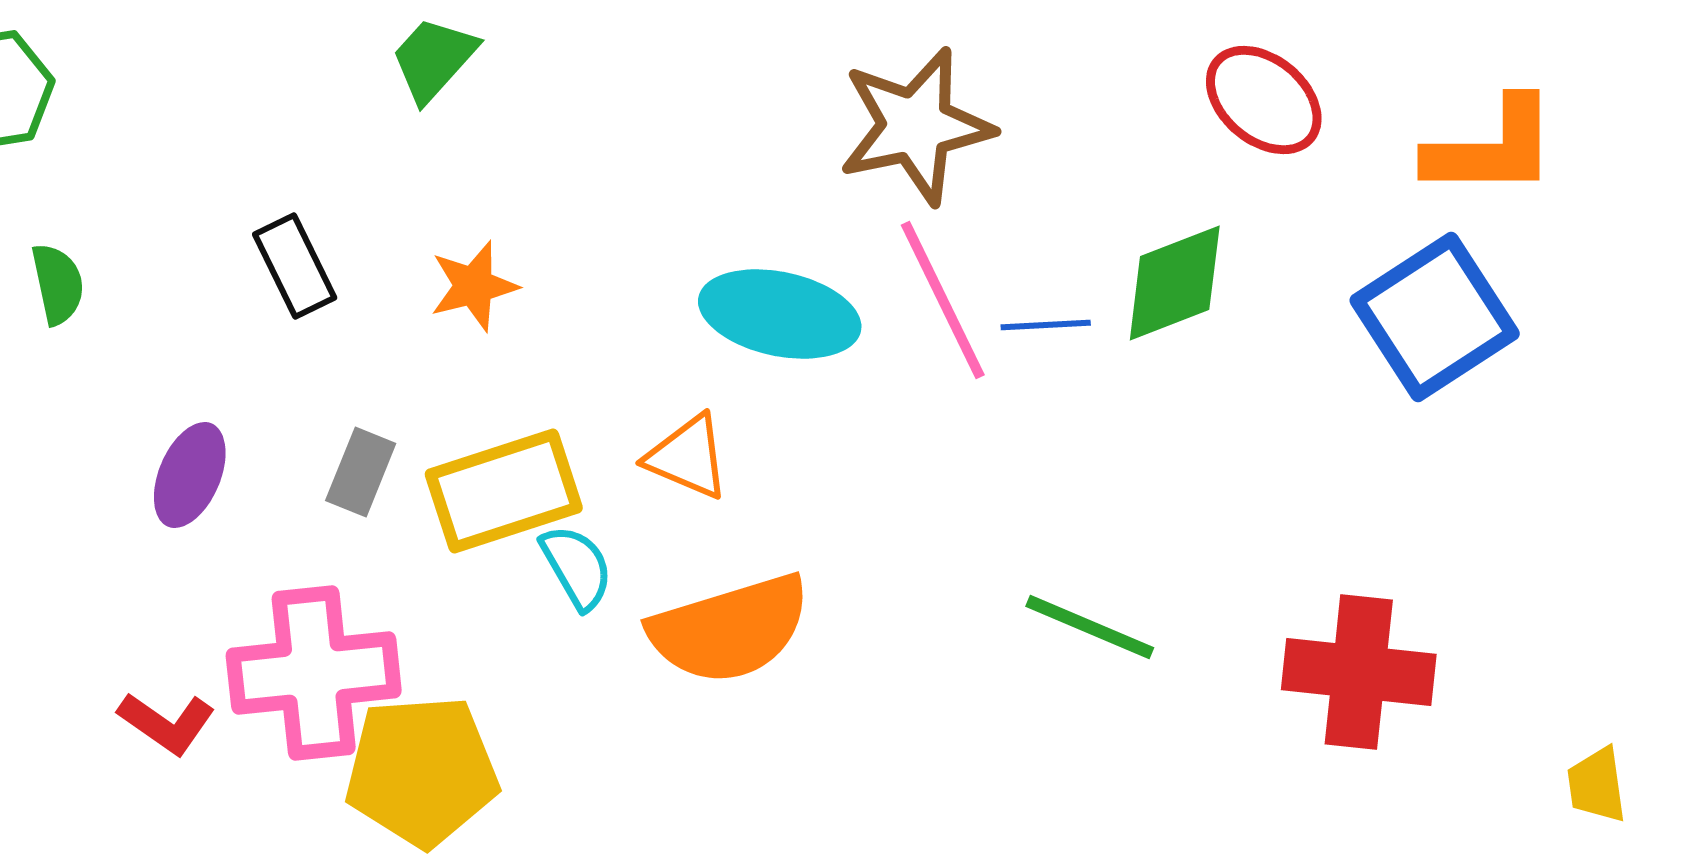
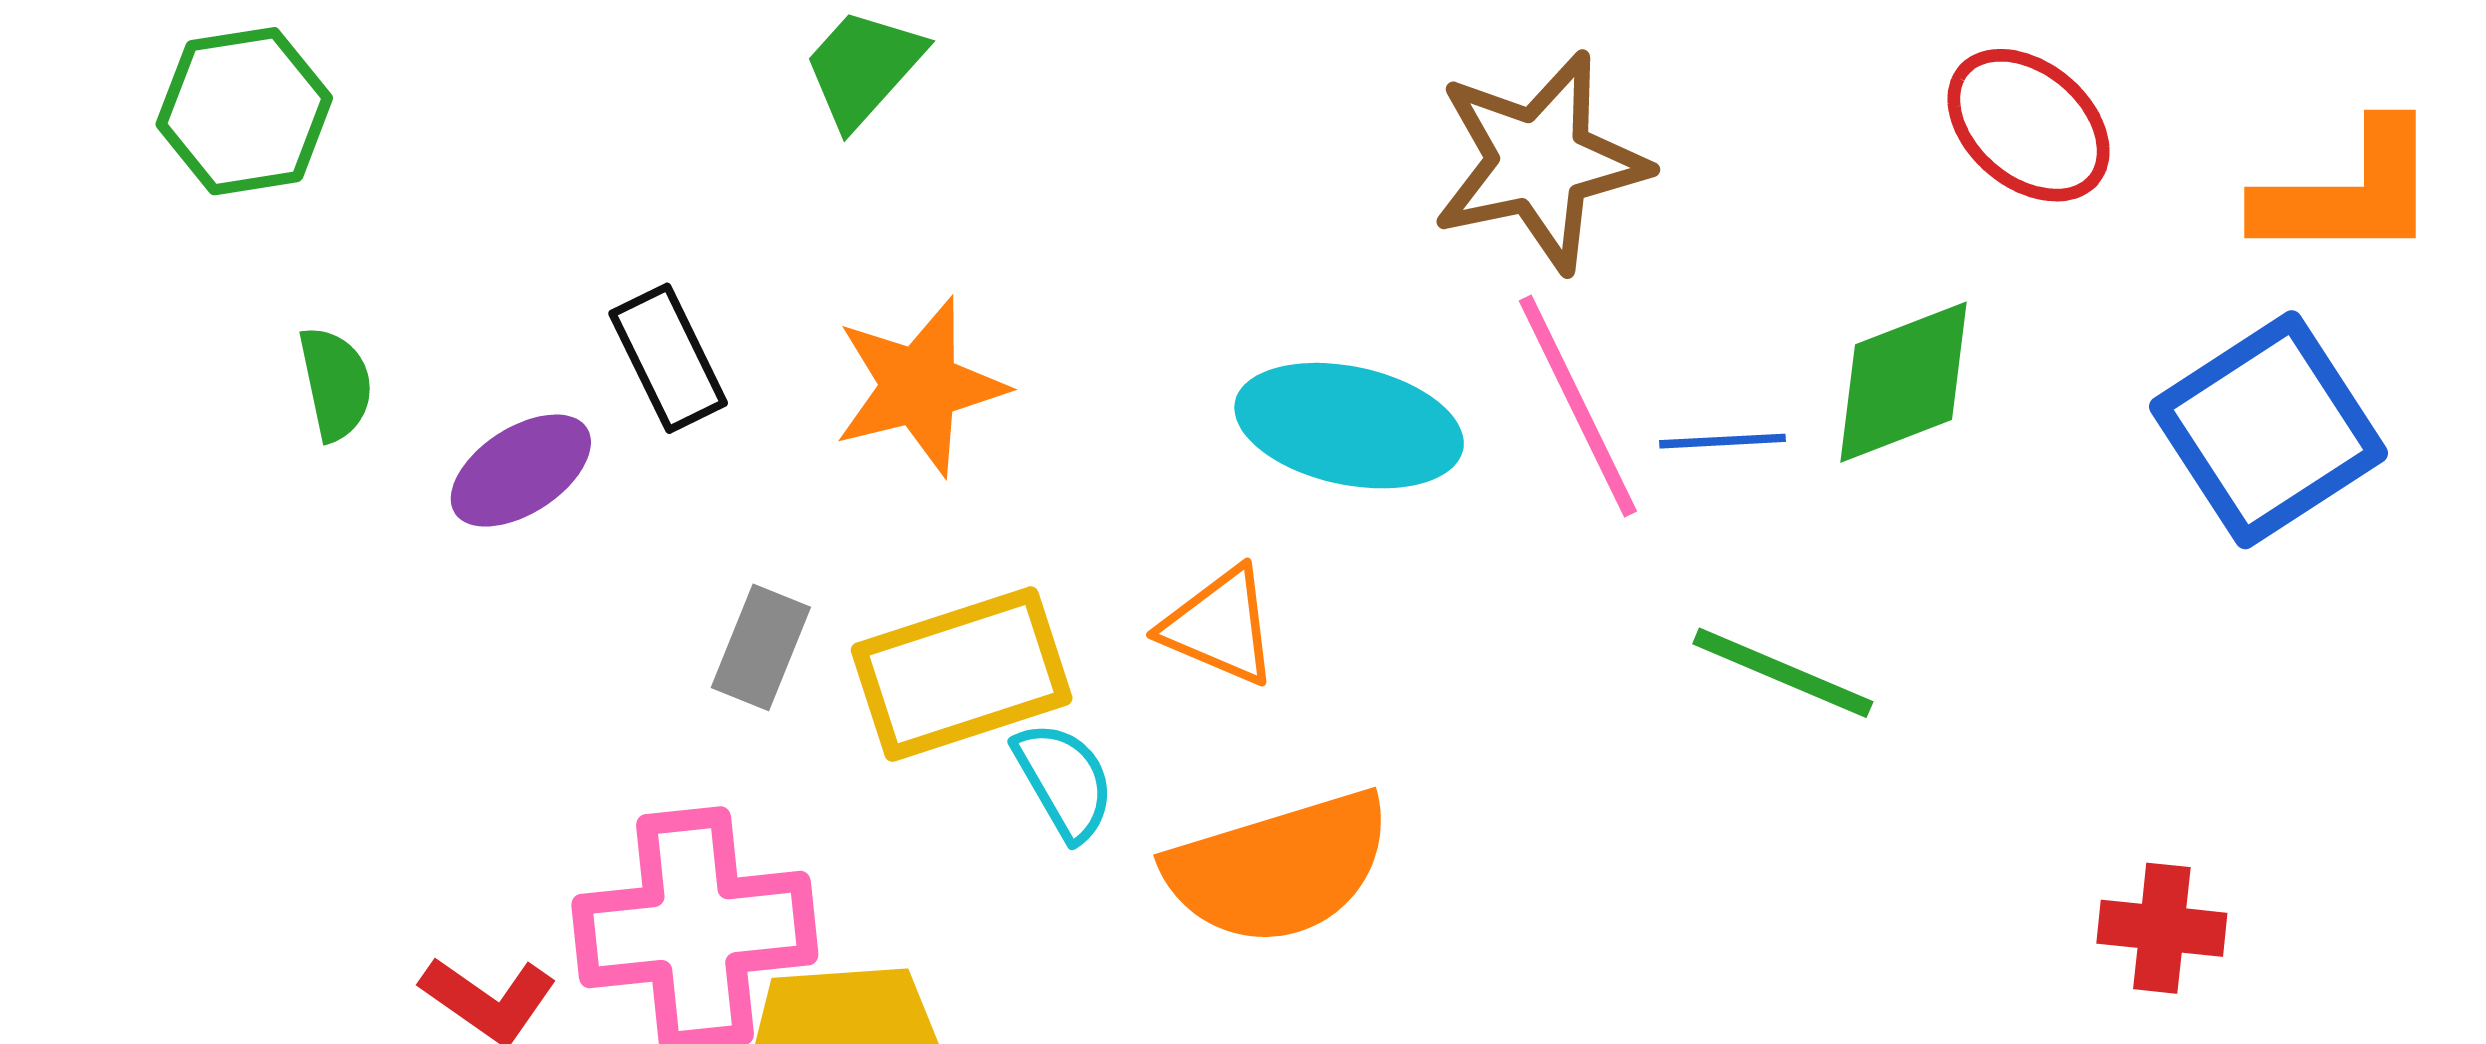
orange star: (474, 286) -> (919, 386), size x1.4
purple ellipse: (190, 475) -> (521, 471), moved, turned 34
green line: (1090, 627) -> (1783, 673), moved
red cross: (1359, 672) -> (2162, 928), size x0.6

